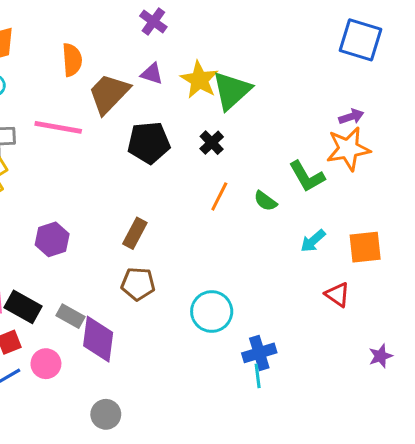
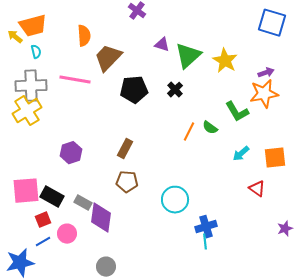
purple triangle: (152, 74) -> (162, 45), moved
yellow star: (199, 80) -> (225, 61), moved
orange line: (219, 196) -> (189, 132), moved

